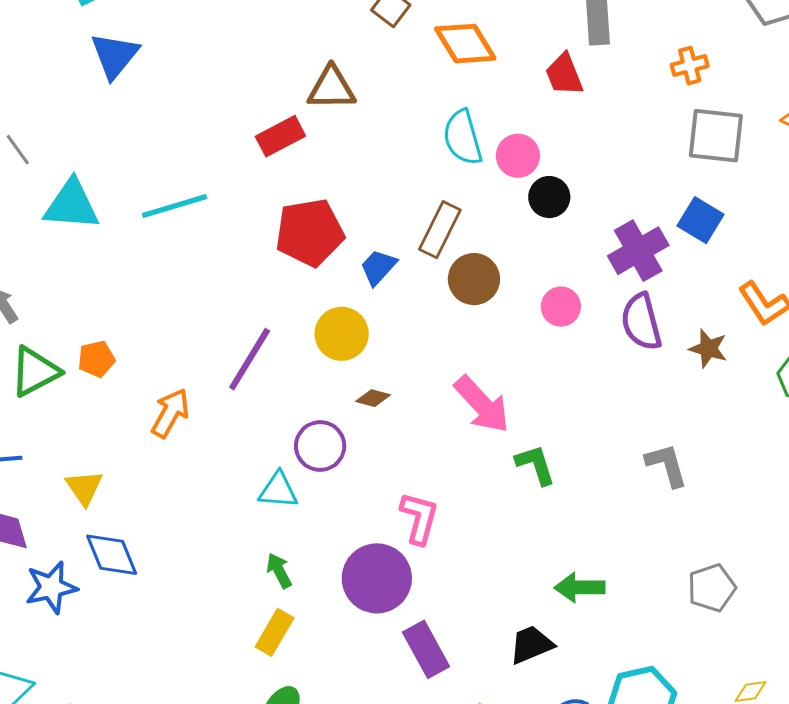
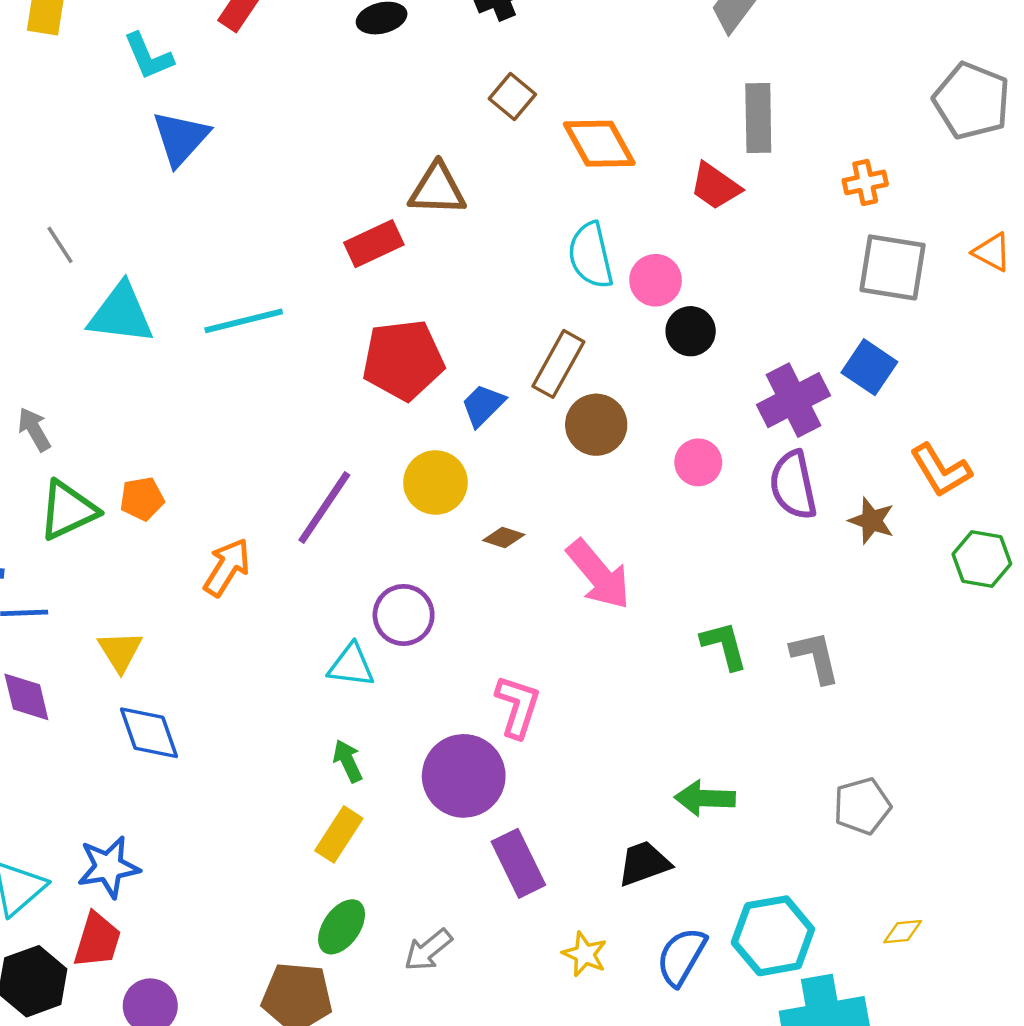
red trapezoid: (564, 75) -> (715, 186), turned -36
brown diamond: (373, 398) -> (504, 538), moved
green L-shape: (536, 465) -> (724, 645), moved
blue star: (51, 587) -> (109, 867), moved

